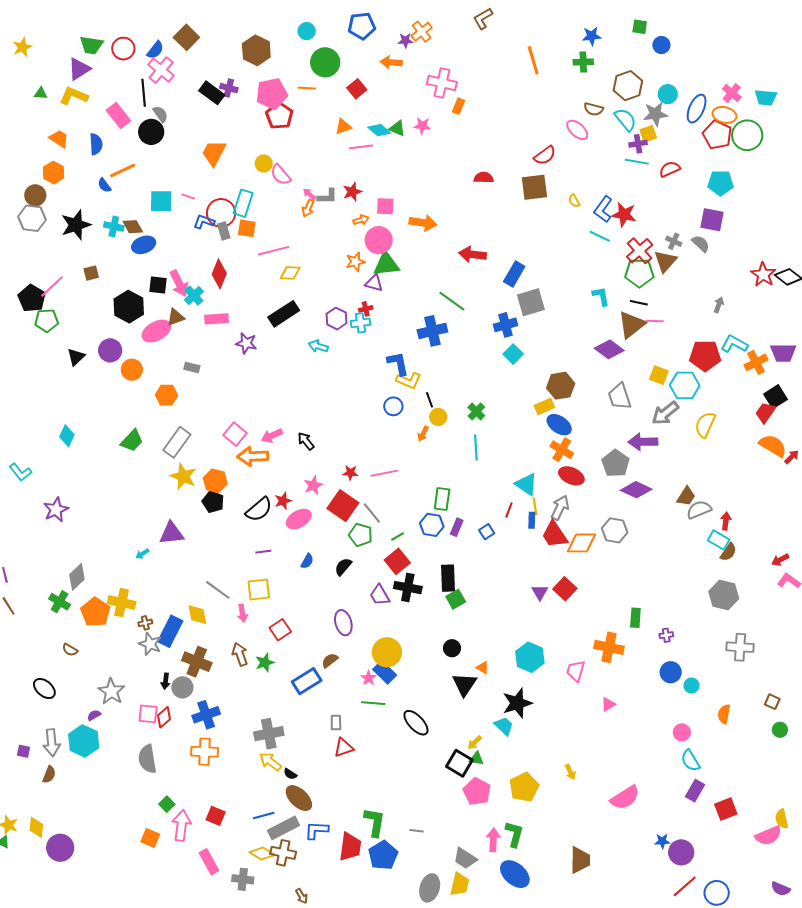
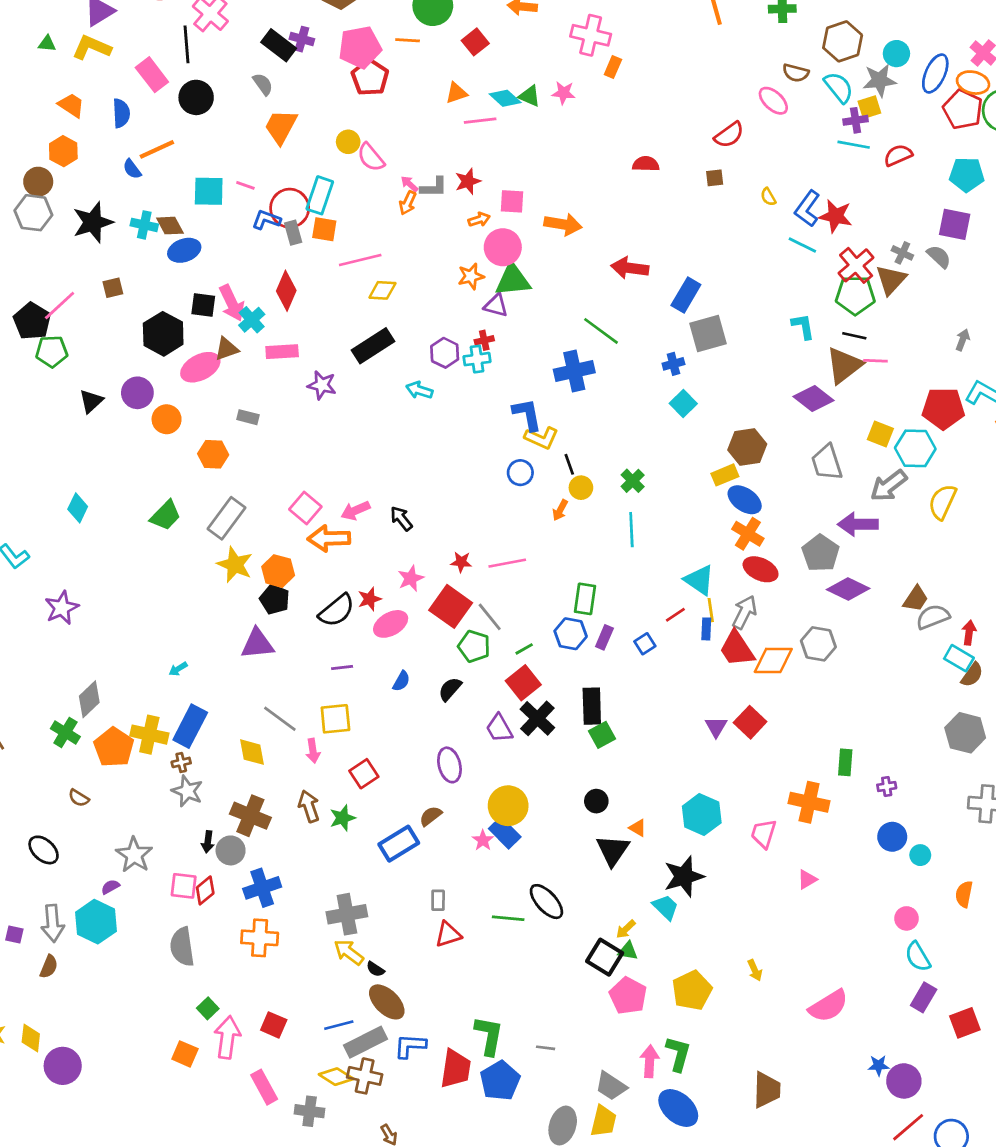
gray semicircle: (160, 114) -> (263, 84), moved
brown square: (534, 187) -> (715, 178), size x0.5
blue cross: (506, 325) -> (673, 364), size x0.7
red line: (509, 510) -> (675, 615), turned 35
purple triangle: (172, 533) -> (257, 644), moved
black cross: (408, 588) -> (537, 718), turned 32
blue rectangle: (170, 631) -> (190, 726), moved
green line: (373, 703) -> (508, 918), moved

